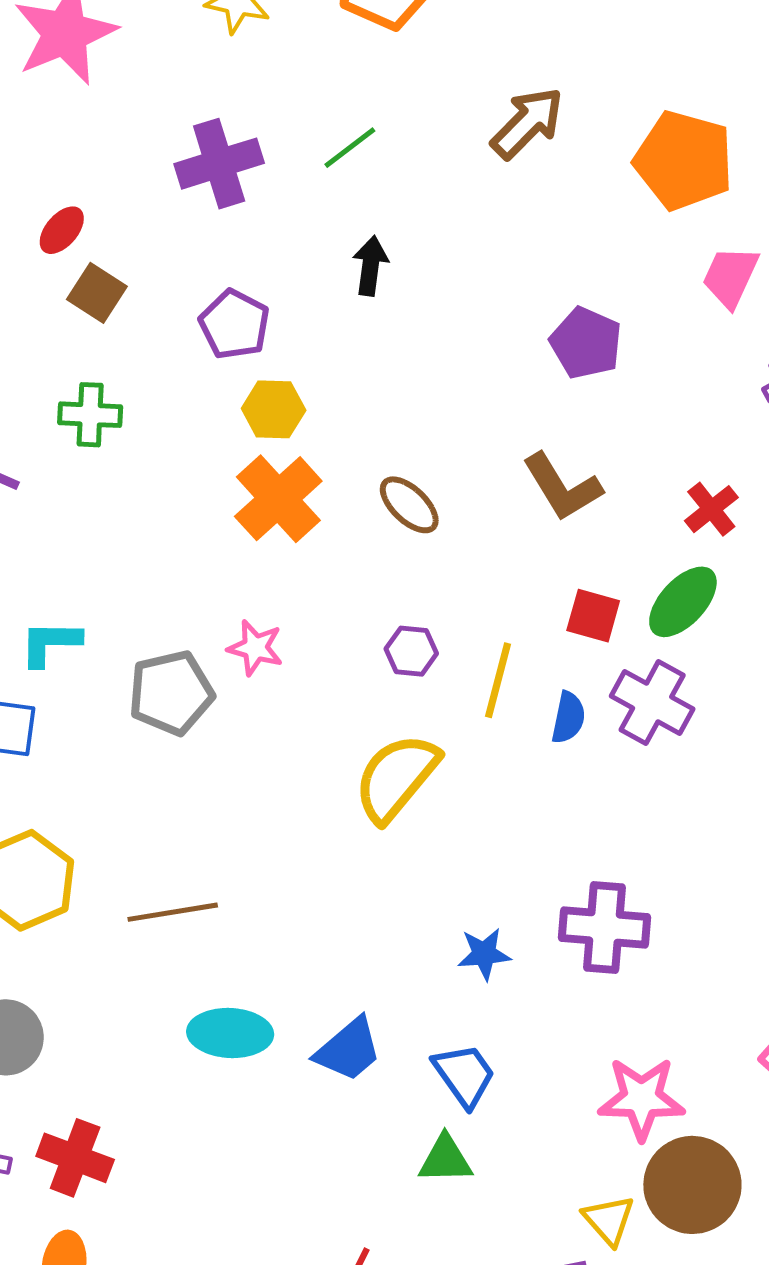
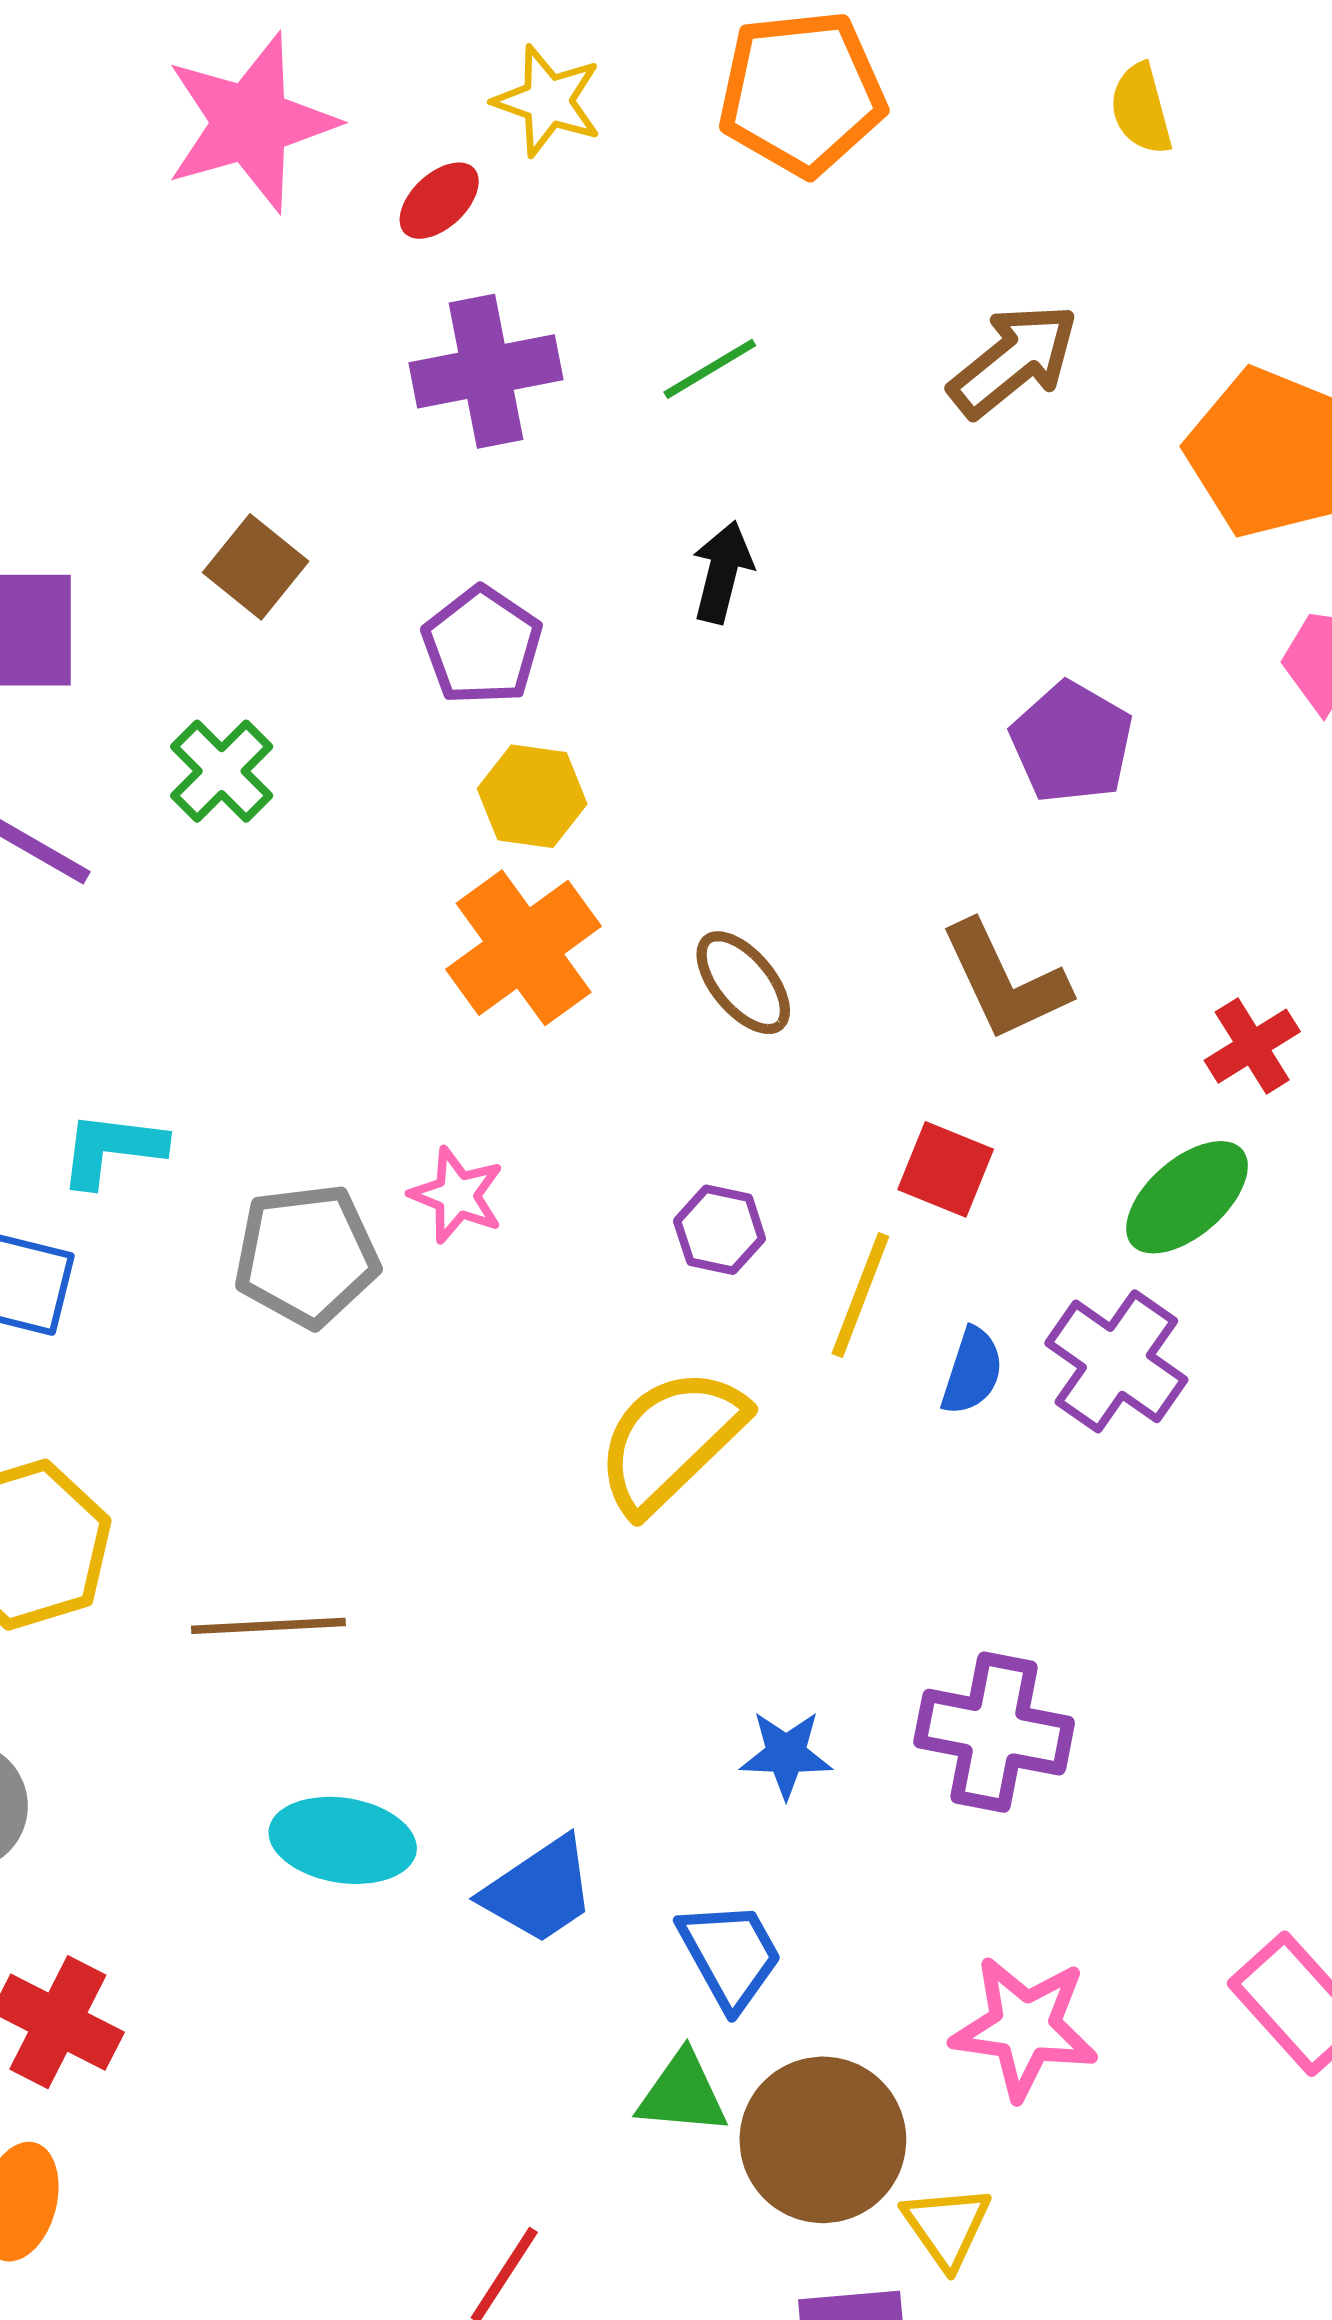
red ellipse: (62, 230) -> (439, 201), moved
green cross: (90, 415) -> (222, 771), turned 36
red square: (593, 616) -> (946, 1169), moved
brown circle: (692, 1185) -> (823, 2140), moved

